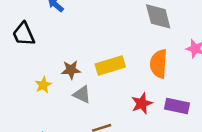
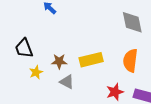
black trapezoid: (24, 34) -> (24, 48), moved

